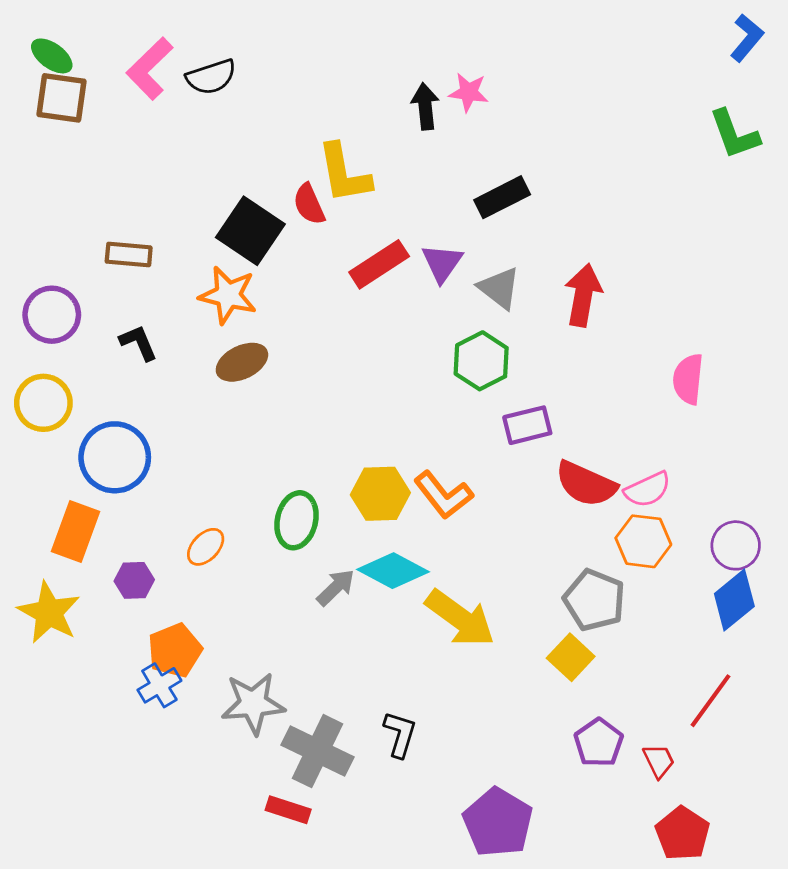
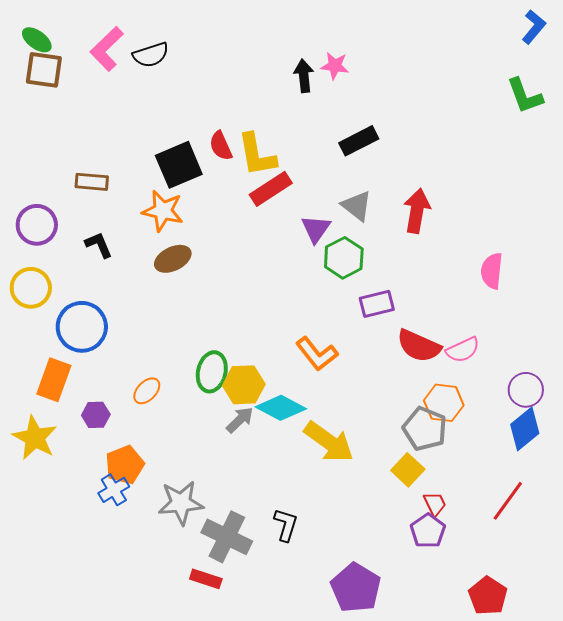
yellow L-shape: (344, 173) -> (257, 155), moved
black square: (250, 231) -> (179, 165), turned 33
purple triangle: (442, 263) -> (316, 229), moved
yellow hexagon: (380, 494) -> (244, 385), moved
orange hexagon: (643, 541) -> (444, 403), moved
red trapezoid: (659, 761) -> (435, 504), moved

